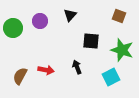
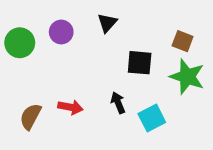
brown square: (119, 16) -> (183, 41), moved
cyan square: (111, 77) -> (152, 118), moved

